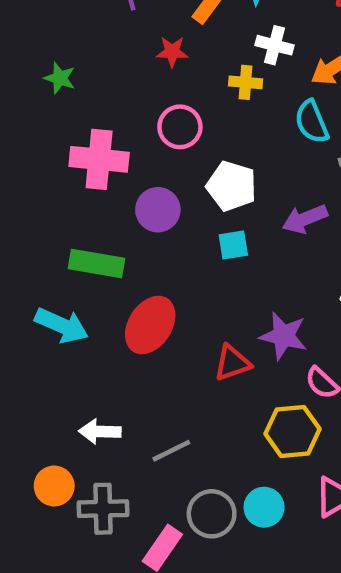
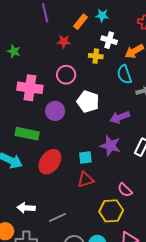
cyan square: (233, 245) -> (85, 158), moved
purple star: (283, 336) -> (110, 146), moved

